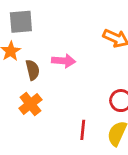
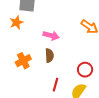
brown semicircle: (33, 70) -> (49, 55), moved

